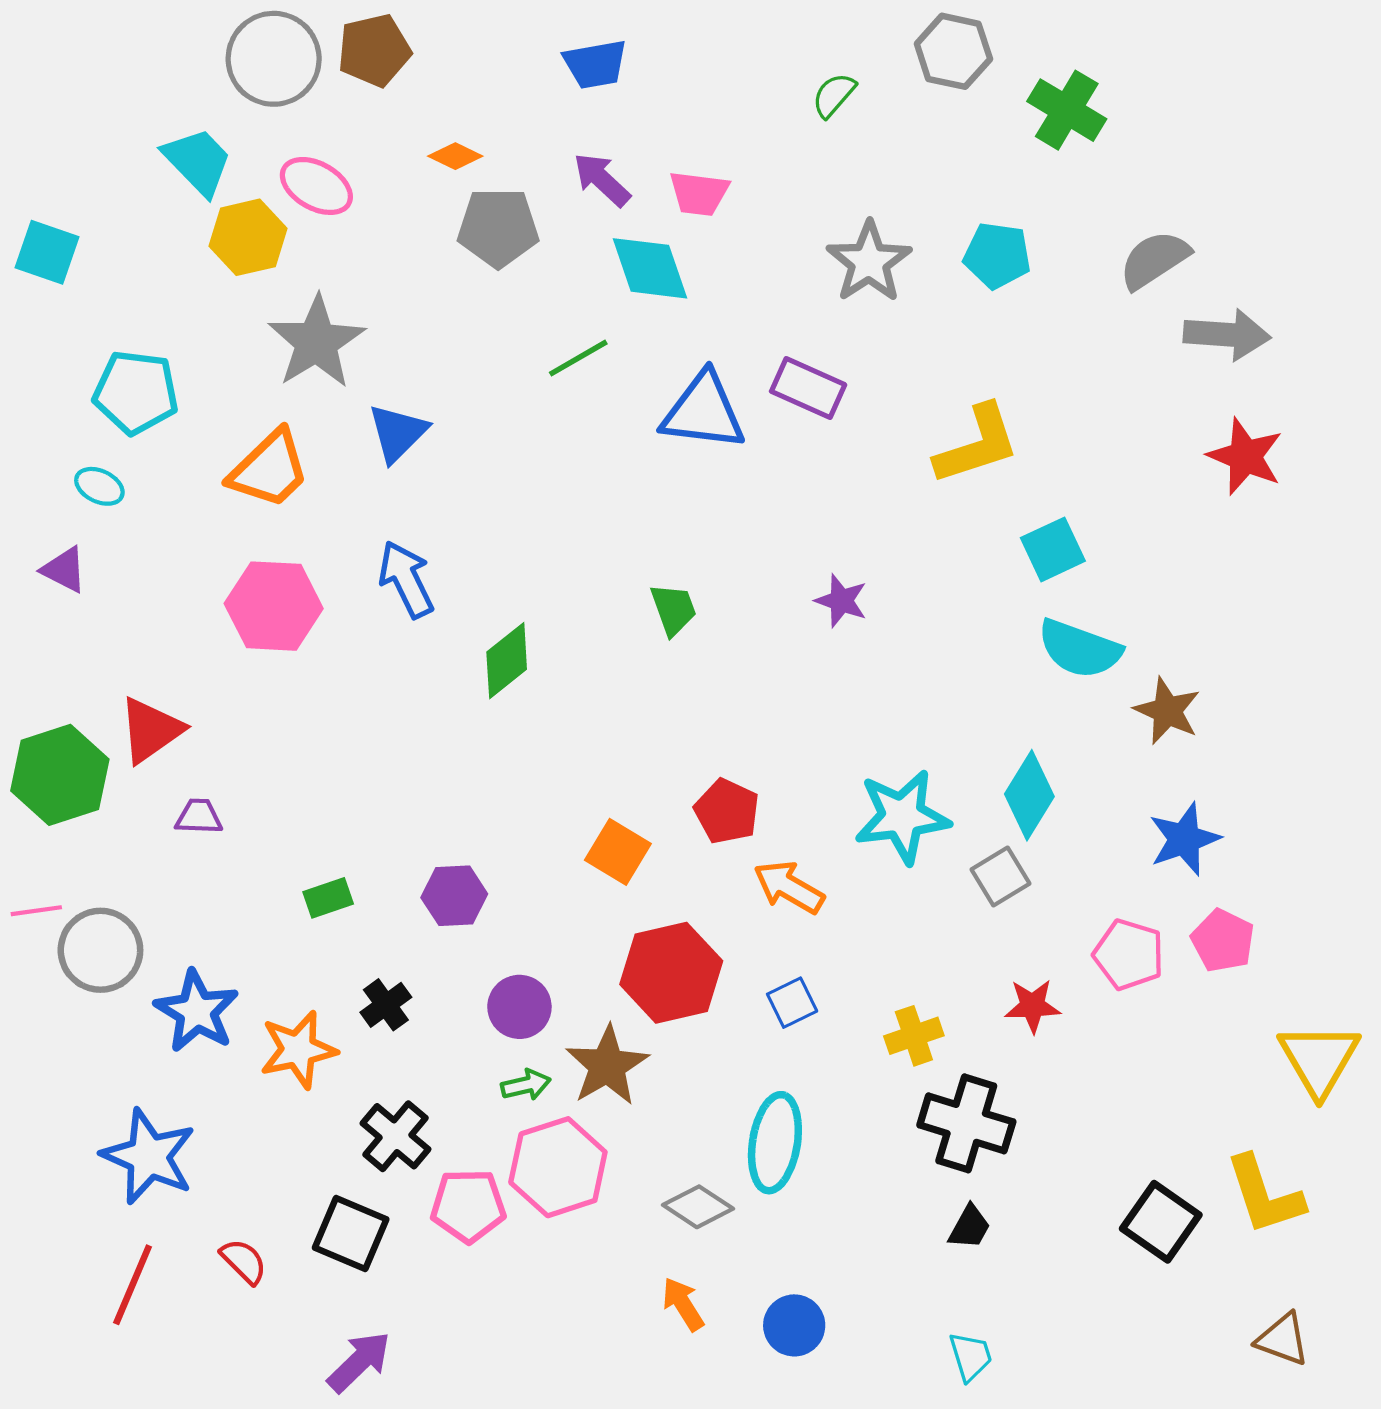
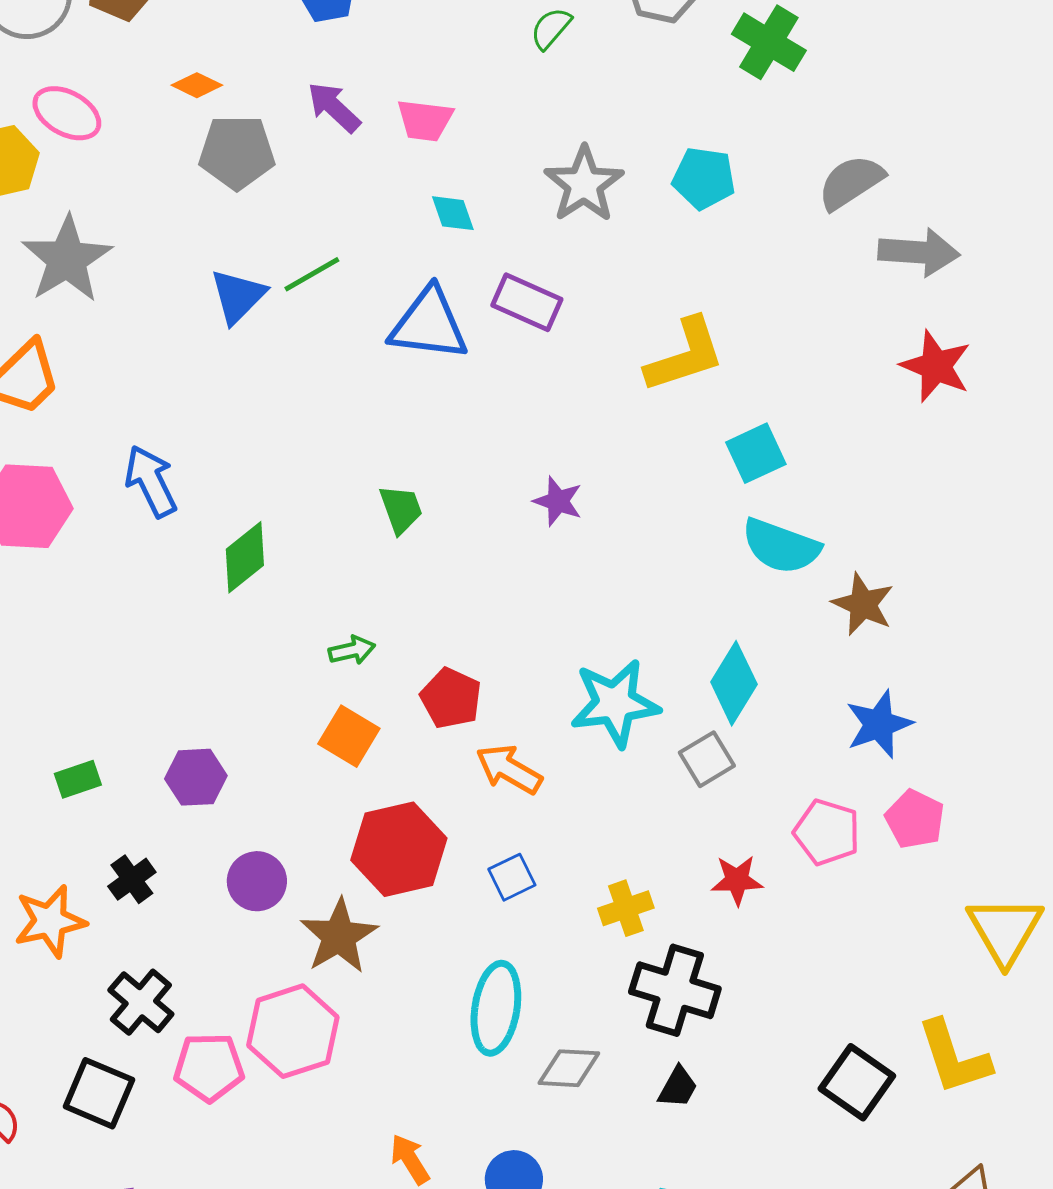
cyan diamond: (650, 268) -> (453, 213), moved, size x0.6
blue triangle: (398, 433) -> (238, 296), moved
green arrow: (526, 1085) -> (352, 650), moved
gray diamond: (698, 1207) -> (569, 1068), moved, turned -30

